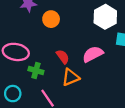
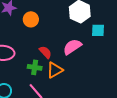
green cross: (36, 71) -> (35, 67), moved

